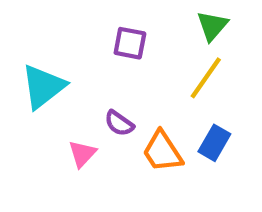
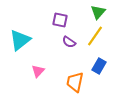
purple semicircle: (119, 123) -> (69, 42), moved
orange trapezoid: (162, 152) -> (75, 82), moved, turned 45

